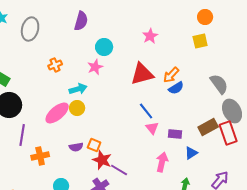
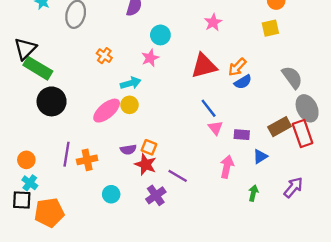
orange cross: (55, 65) -> (104, 56), turned -32
purple line: (22, 135) -> (66, 154), moved
red star: (102, 160) -> (146, 164), moved

